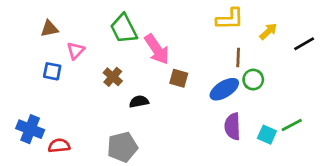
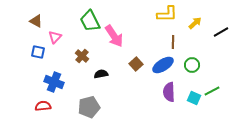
brown triangle: (49, 29) -> (36, 21), turned 40
brown square: (179, 78) -> (136, 64), moved, turned 32
green circle: (253, 80) -> (192, 65), moved
blue cross: (30, 129) -> (54, 82), moved

